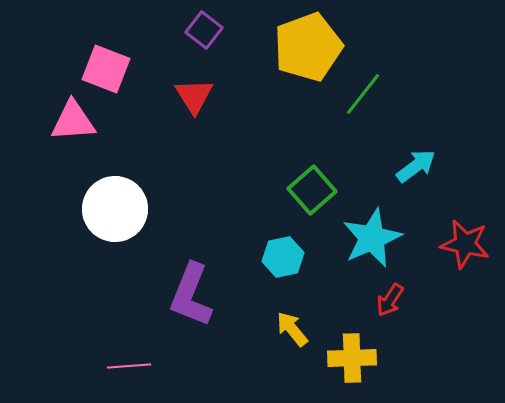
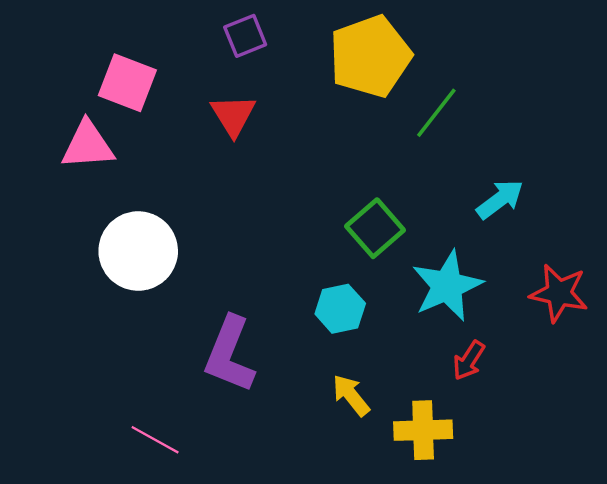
purple square: (204, 30) -> (245, 36), turned 30
pink line: (129, 366) -> (155, 440), turned 33

